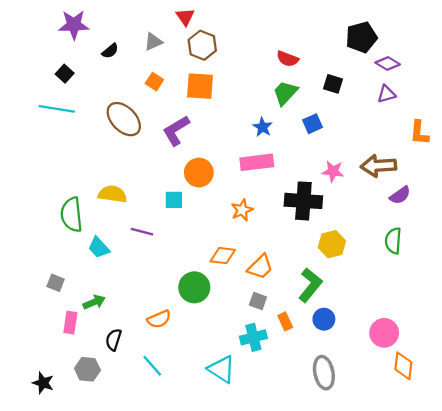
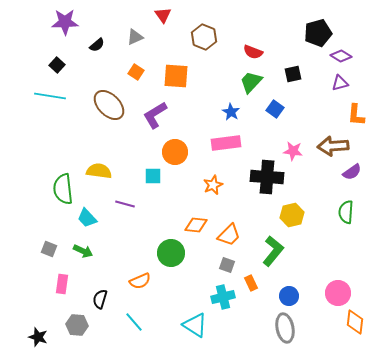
brown hexagon: (202, 45) -> (204, 37), moved
black square: (333, 84) -> (293, 74), turned -30
blue square: (313, 124) -> (275, 109), turned -30
orange L-shape: (419, 133) -> (356, 115), moved
green arrow: (94, 302) -> (83, 251), moved, turned 48
blue circle: (324, 319) -> (289, 296), moved

